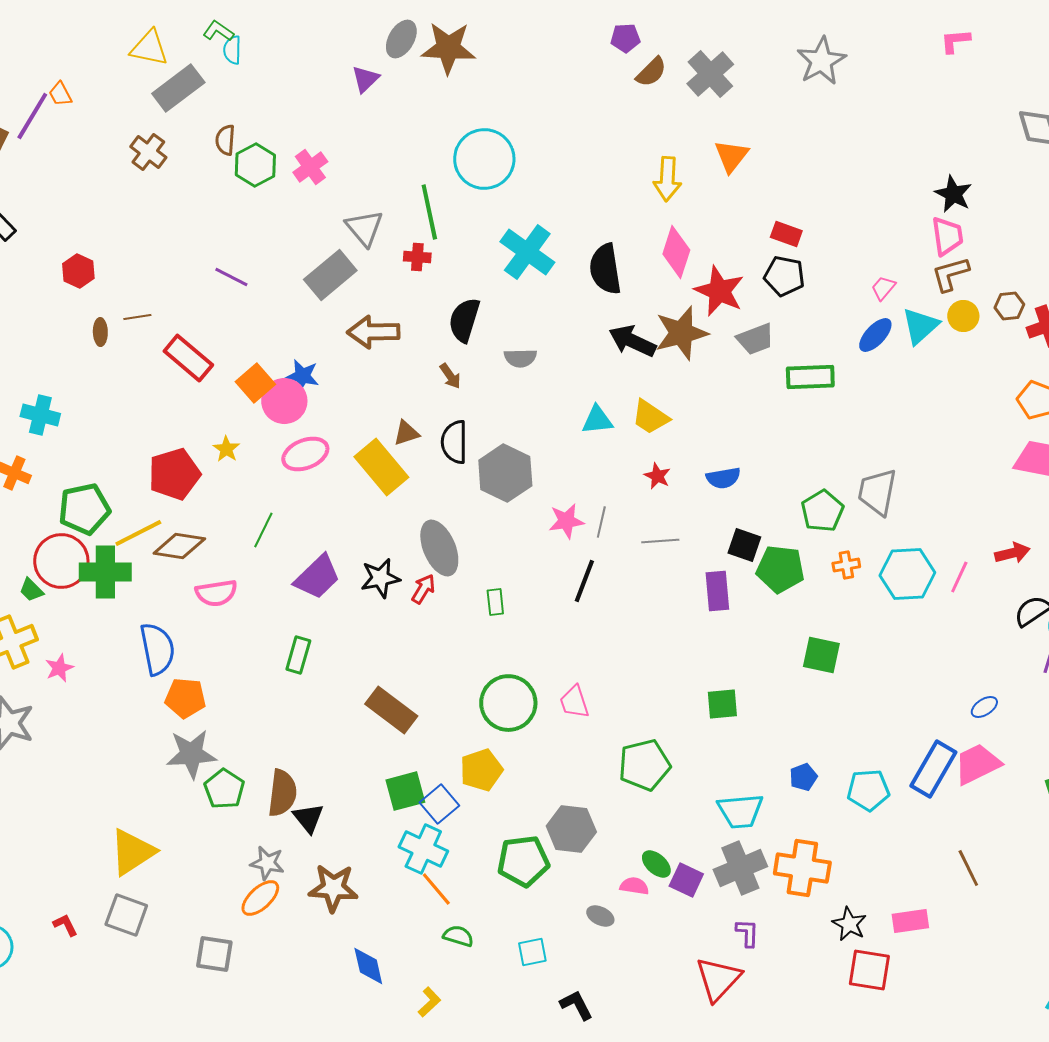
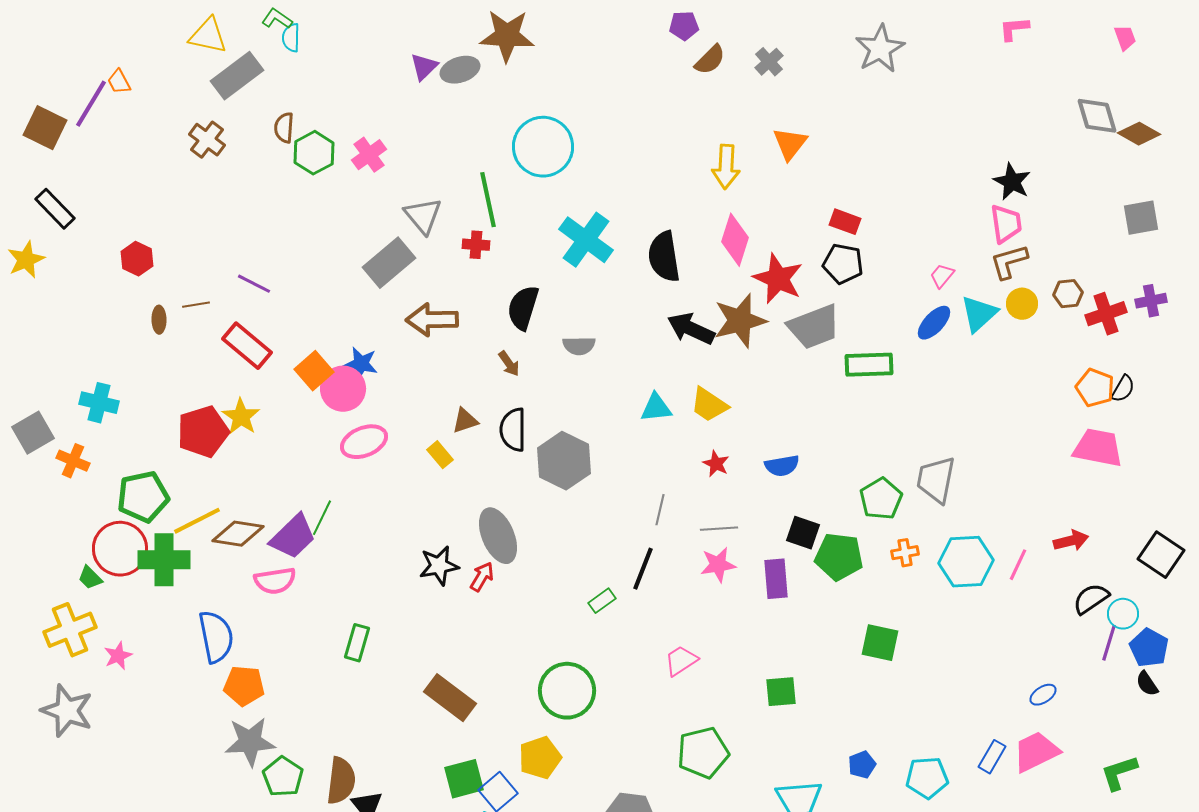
gray ellipse: (401, 39) -> (460, 70), moved, turned 42
gray cross: (710, 74) -> (769, 62), size x0.6
purple line: (231, 277) -> (254, 284), moved
gray trapezoid: (755, 339) -> (814, 327), size x1.4
yellow star: (226, 449) -> (241, 417), moved, size x1.4
yellow rectangle: (381, 467) -> (440, 455), size x0.5
red pentagon: (174, 474) -> (203, 432), moved
pink star: (566, 521) -> (718, 565), moved
purple trapezoid: (317, 577) -> (293, 537), moved
green rectangle: (495, 602) -> (602, 601), moved, turned 60
pink trapezoid: (574, 702) -> (681, 661), moved, turned 75
blue rectangle: (933, 769) -> (992, 757), size x0.6

